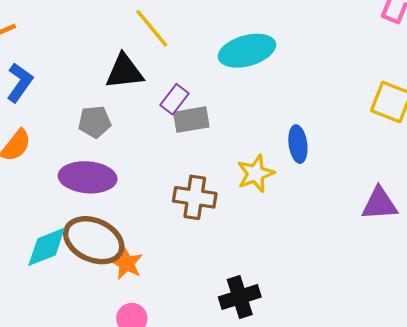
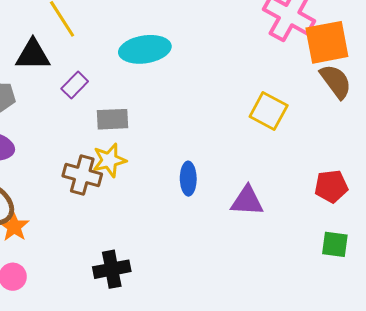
gray rectangle: (191, 120) -> (113, 119), moved
blue ellipse: (298, 144) -> (188, 179), moved
yellow star: (256, 174) -> (109, 160), moved

